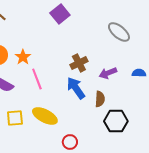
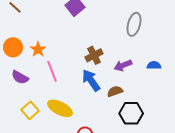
gray ellipse: (119, 32) -> (134, 24), turned 65
brown semicircle: (100, 99) -> (115, 91), turned -112
yellow square: (15, 118) -> (30, 110), turned -36

